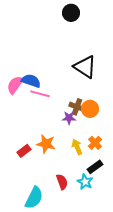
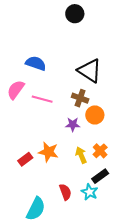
blue semicircle: (31, 81) -> (36, 63), moved
brown cross: (77, 107) -> (80, 98), moved

